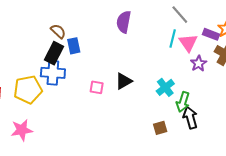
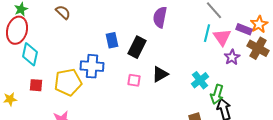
brown semicircle: (58, 31) -> (63, 12), moved
black rectangle: (54, 53) -> (137, 47), moved

